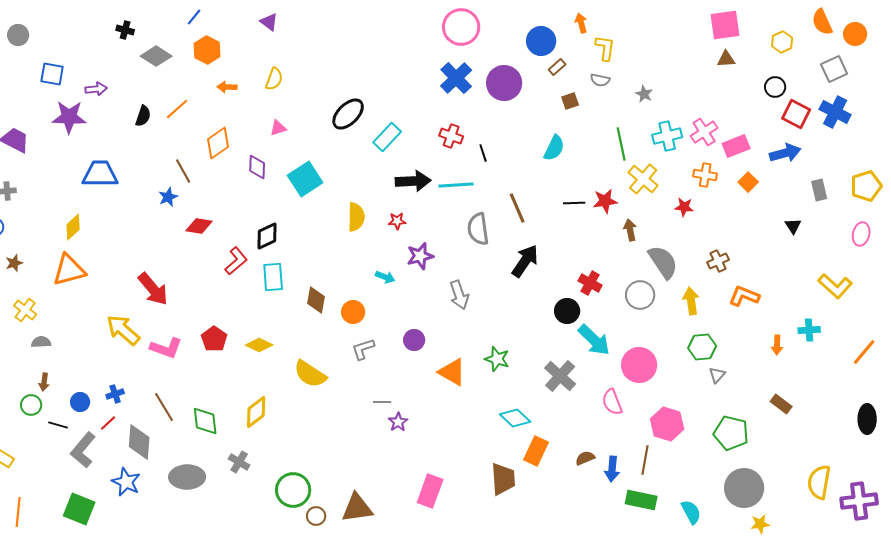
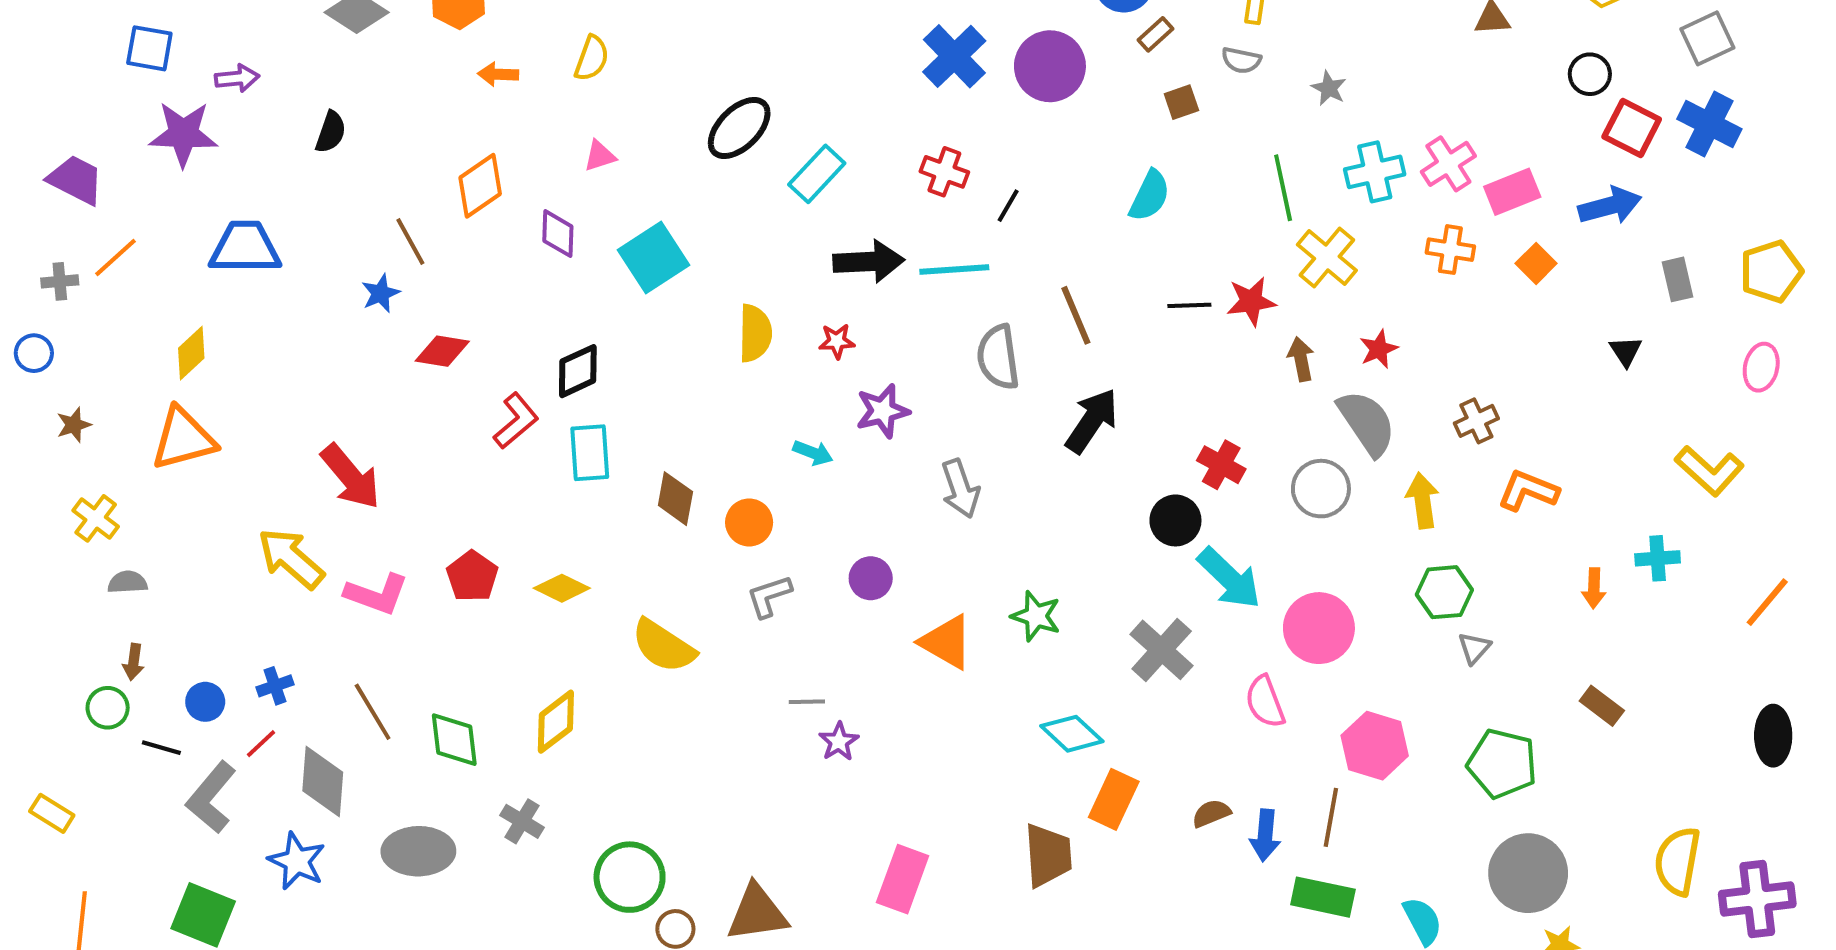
orange line: (177, 109) -> (116, 258), moved
black line: (483, 153) -> (1008, 206), turned 48
red star: (684, 207) -> (1379, 349), moved, turned -30

